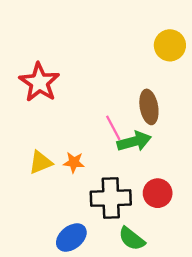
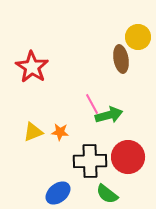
brown ellipse: (149, 107) -> (121, 59), moved
red circle: (158, 193) -> (128, 157), size x1.4

